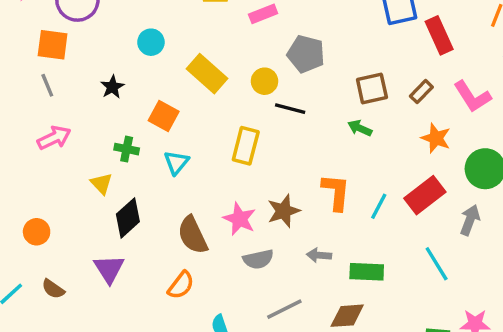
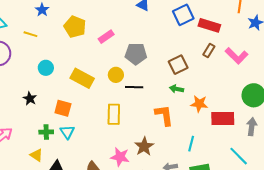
red rectangle: (439, 35) -> (209, 25), turned -35
brown rectangle: (421, 92) -> (209, 50), moved
orange star: (436, 138) -> (199, 104), moved
cyan triangle: (176, 162) -> (67, 132), moved
orange L-shape: (336, 192) -> (164, 115), moved
red rectangle: (425, 195) -> (223, 118), turned 50
cyan line: (379, 206) -> (191, 144), moved

